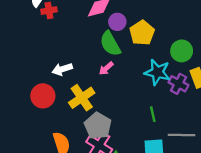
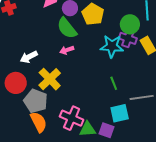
pink arrow: (106, 68) -> (67, 50), turned 32
purple cross: (178, 84) -> (128, 38), moved
gray pentagon: (98, 126) -> (36, 101), moved

